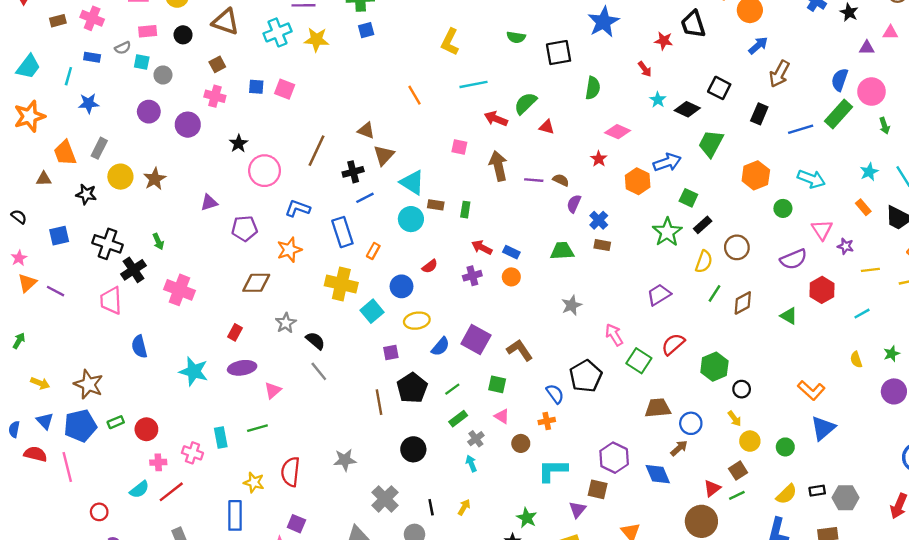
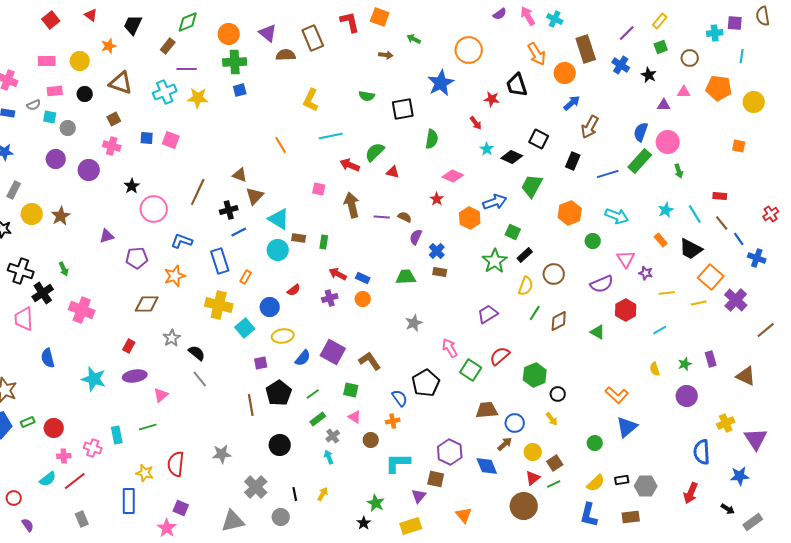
yellow circle: (750, 441) -> (533, 452), moved

